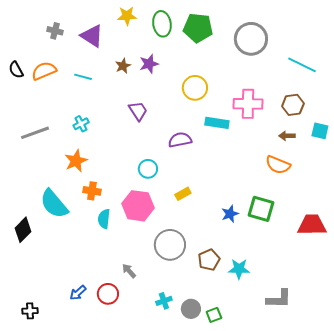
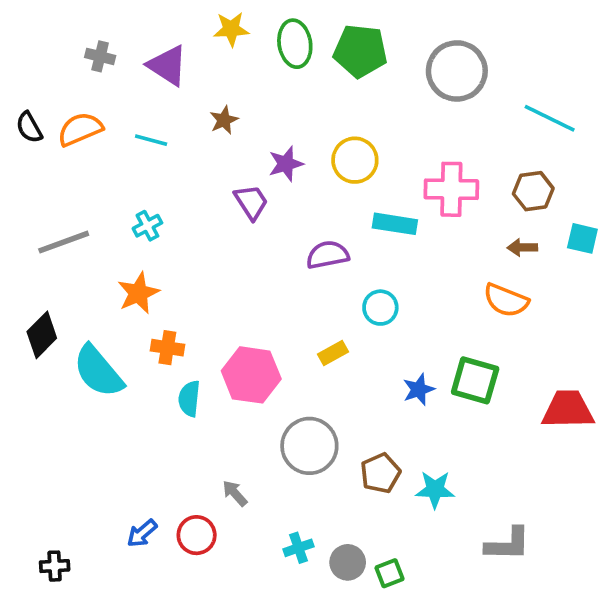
purple star: (149, 64) -> (286, 164), moved
cyan circle: (148, 169) -> (380, 308), moved
black diamond: (23, 230) -> (42, 335), moved

